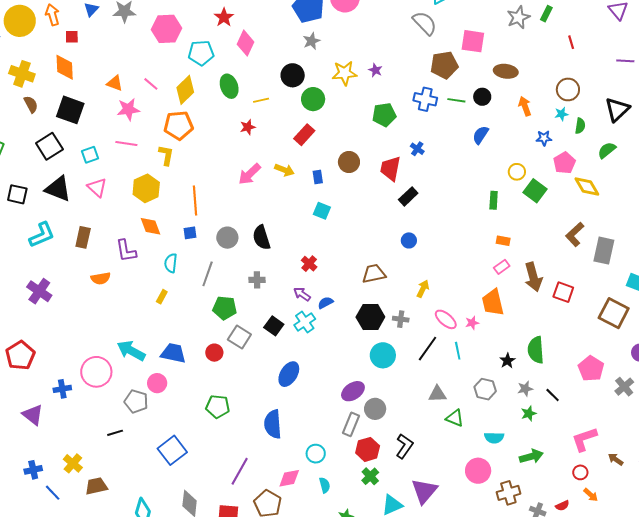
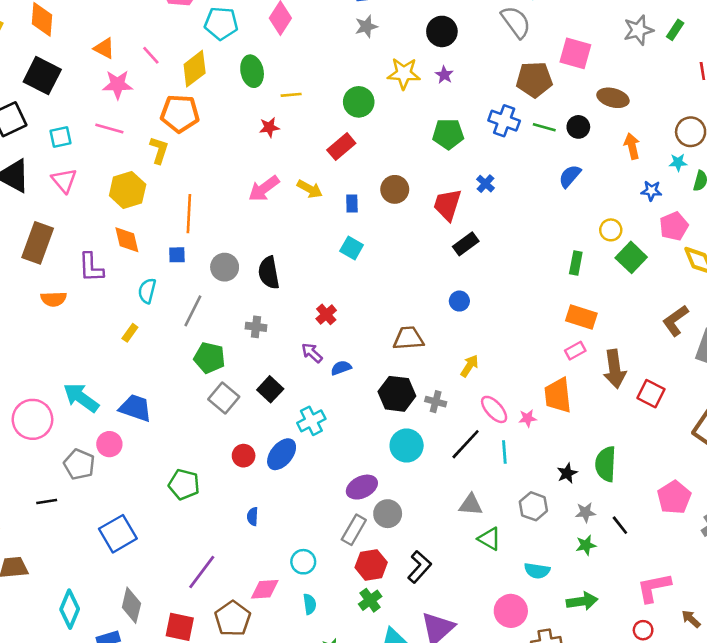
black circle: (293, 75) -> (442, 31), moved
brown rectangle: (83, 237) -> (38, 243), size x1.4
orange rectangle: (503, 241) -> (581, 317), size x1.6
cyan cross: (305, 322) -> (311, 421), moved
red circle: (214, 353) -> (244, 456), moved
blue semicircle: (273, 424) -> (253, 516), size x0.5

